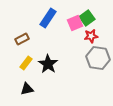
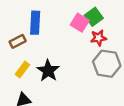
blue rectangle: (48, 18) -> (35, 23), moved, turned -30
pink square: (75, 23) -> (80, 23), turned -35

